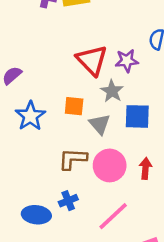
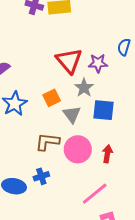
orange square: (74, 106) -> (52, 98), turned -36
pink line: (113, 216) -> (95, 194), moved

